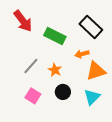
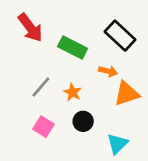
orange arrow: (82, 54) -> (108, 71), turned -152
cyan triangle: (92, 97) -> (117, 144), moved

